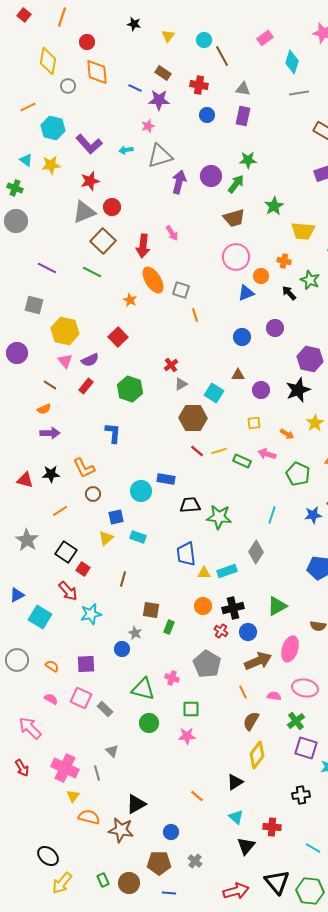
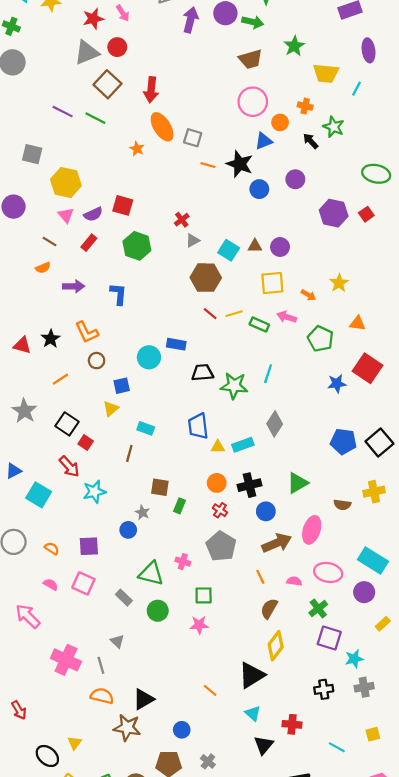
green arrow: (236, 184) -> (253, 22), turned 66
pink arrow: (172, 233) -> (123, 13), moved
purple line: (47, 268) -> (63, 112), moved
orange line: (195, 315) -> (208, 165), turned -56
red square: (118, 337) -> (123, 205), moved, turned -30
brown triangle: (238, 375) -> (255, 246), moved
black star: (298, 390) -> (240, 164), moved, turned -30
yellow square: (254, 423) -> (272, 283), size x1.6
purple arrow: (50, 433) -> (74, 286), moved
black star: (51, 474) -> (51, 339), turned -30
cyan line: (272, 515) -> (268, 374), moved
cyan rectangle: (138, 537) -> (146, 428), moved
red cross: (221, 631) -> (220, 510), moved
gray rectangle: (105, 709) -> (124, 598), moved
red arrow: (22, 768) -> (19, 710), moved
black triangle: (235, 782) -> (252, 675), size x1.5
yellow triangle: (73, 796) -> (75, 743), moved
orange semicircle: (89, 817) -> (102, 696), moved

